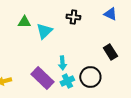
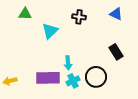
green triangle: (24, 22) -> (25, 14), moved
purple rectangle: (42, 78) -> (48, 78), turned -45

